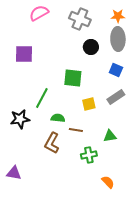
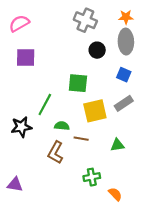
pink semicircle: (39, 13) -> (19, 23), moved
yellow square: (89, 104) -> (95, 111), size x1.6
green cross: (89, 155) -> (92, 177), moved

